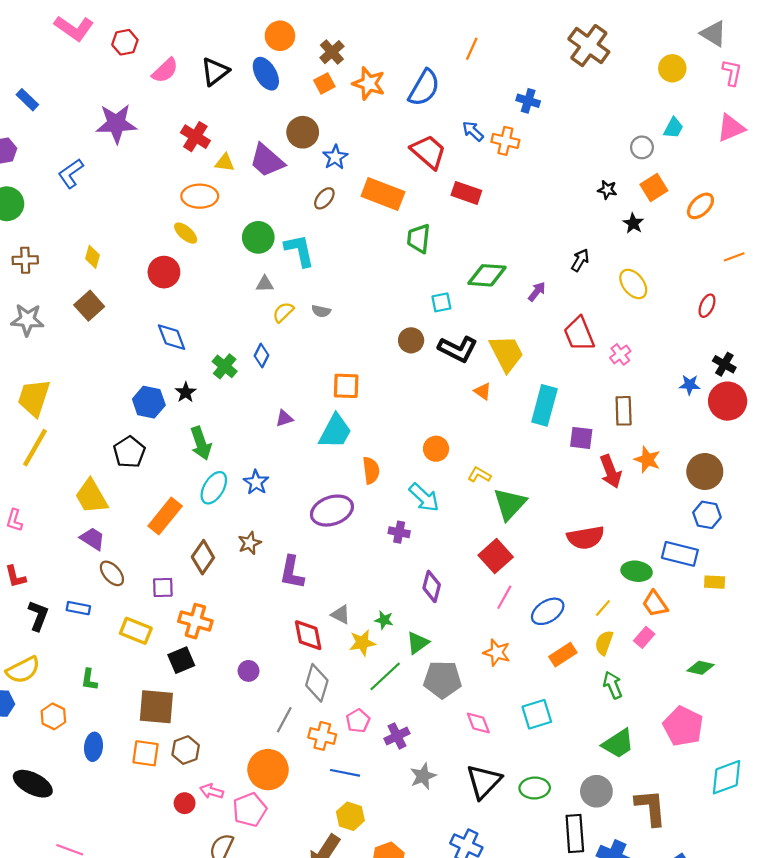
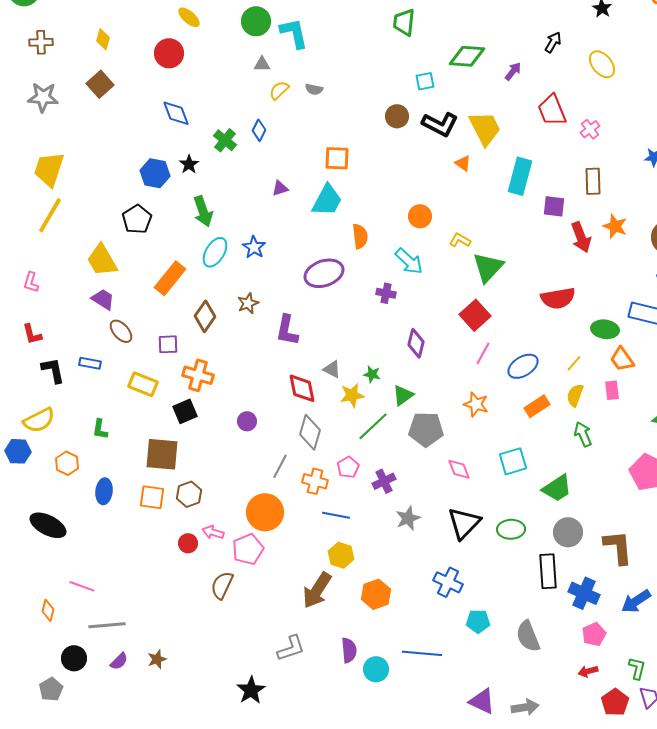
black L-shape: (38, 616) -> (53, 370), turned -32
pink rectangle: (644, 637) -> (612, 390), turned -48
green trapezoid: (618, 744) -> (557, 488), moved

